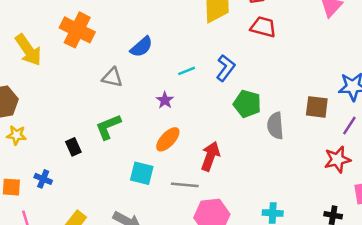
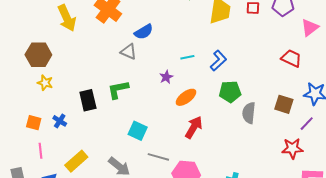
red trapezoid: (263, 27) -> (291, 58), moved
blue semicircle: (141, 47) -> (144, 32), moved
green pentagon: (247, 104) -> (230, 92), turned -30
orange ellipse: (168, 139) -> (186, 97), moved
black rectangle: (73, 147) -> (88, 100), size x1.5
gray line: (185, 185) -> (158, 157), moved

